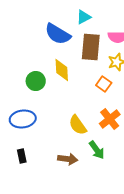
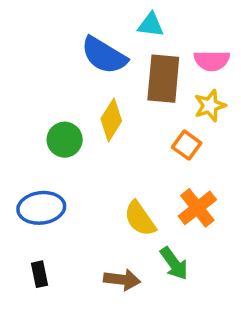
cyan triangle: (84, 17) -> (151, 25), turned 35
yellow diamond: (62, 70) -> (111, 120), turned 35

